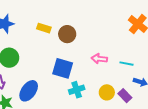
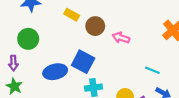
pink arrow: (99, 59) -> (121, 38), moved
blue ellipse: (29, 91) -> (55, 72), moved, turned 30

